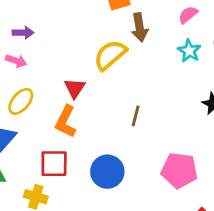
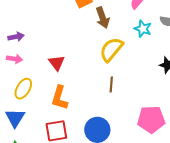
yellow semicircle: (110, 55) -> (111, 49), moved
red triangle: (75, 88) -> (57, 63), moved

